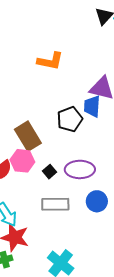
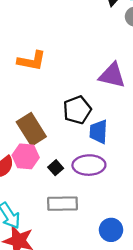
orange L-shape: (50, 61) -> (32, 61), moved
blue trapezoid: (92, 106) -> (98, 132), moved
blue circle: (97, 201) -> (111, 230), moved

